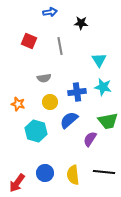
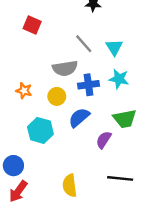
gray line: (60, 46) -> (84, 44), moved, turned -30
gray semicircle: (44, 78) -> (65, 68), moved, size x1.5
orange star: (18, 104) -> (24, 91), moved
blue circle: (45, 173) -> (13, 166), moved
yellow semicircle: (73, 175) -> (70, 185), moved

